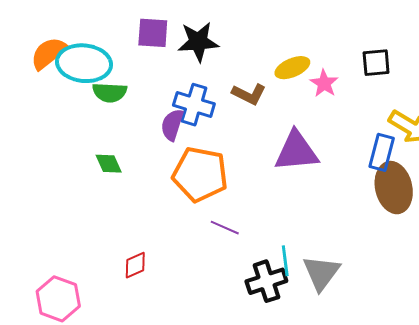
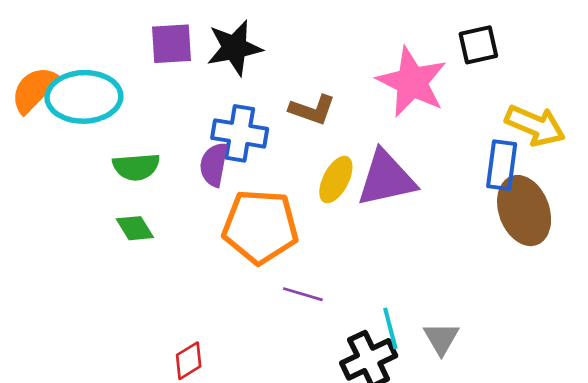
yellow ellipse: (292, 68) -> (336, 180), moved, turned -32
pink star: (324, 83) -> (412, 82), size x1.8
green semicircle: (110, 92) -> (136, 167), moved
gray triangle: (321, 273) -> (441, 338), size x0.7

